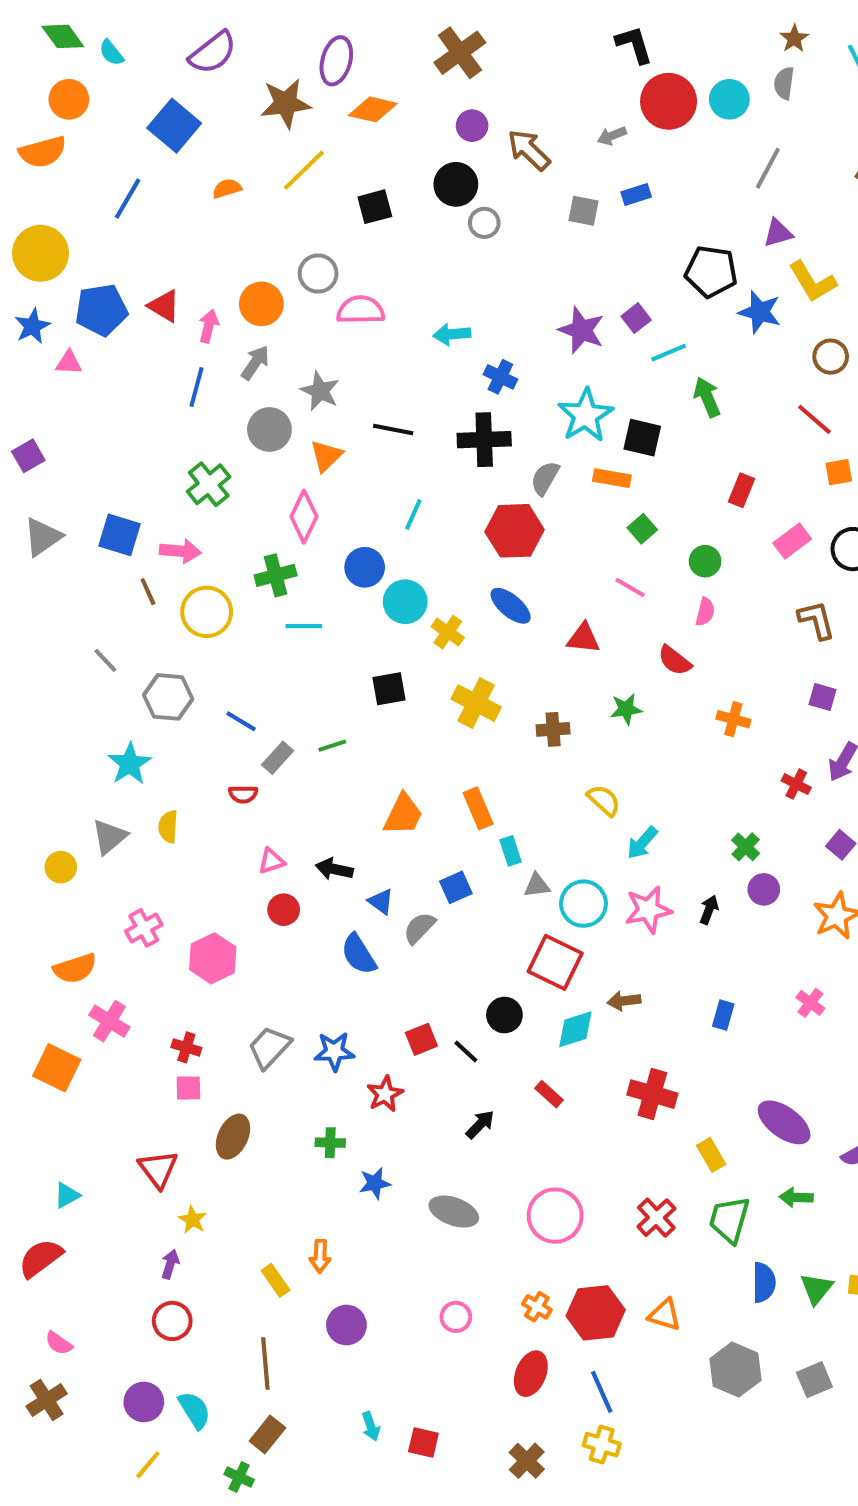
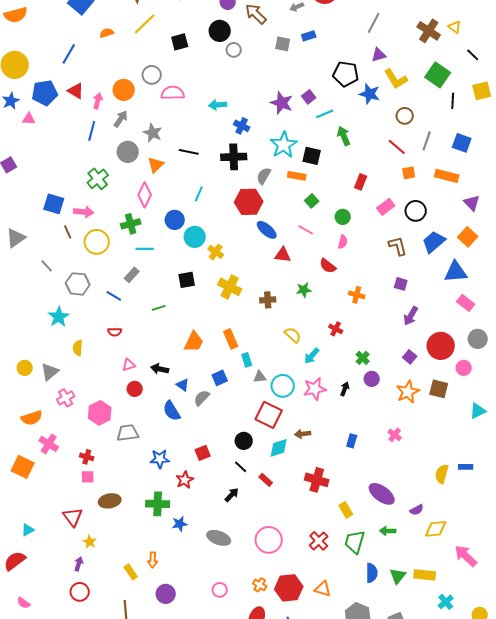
blue line: (128, 199) -> (69, 54), moved
gray triangle: (43, 537) -> (16, 238), moved
blue ellipse: (511, 606) -> (267, 230), moved
gray rectangle: (278, 758) -> (132, 275), moved
red cross: (796, 784) -> (336, 329), moved
gray triangle: (109, 837) -> (50, 372), moved
gray trapezoid: (269, 1047) -> (128, 433), moved, turned 40
black line: (466, 1051) -> (241, 467), moved
brown ellipse: (233, 1137) -> (110, 501), turned 55
green cross: (330, 1143) -> (158, 504), size x1.6

